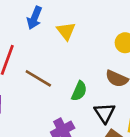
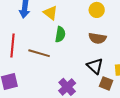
green semicircle: (79, 91) -> (60, 34), moved

